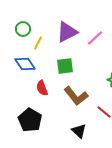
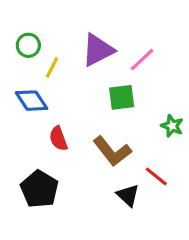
green square: (65, 66) -> (122, 97), moved
black triangle: (79, 131) -> (128, 195), moved

